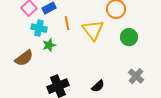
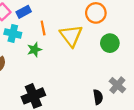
green star: (49, 45) -> (34, 50), moved
black semicircle: (98, 86) -> (98, 97), moved, turned -56

